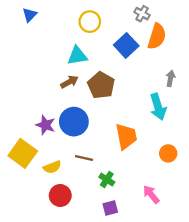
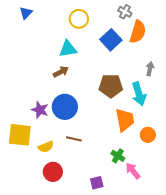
brown pentagon: (101, 85) -> (111, 86), moved, turned -30
orange trapezoid: (126, 136) -> (125, 120), moved
yellow square: (23, 153) -> (20, 135), turned -30
green cross: (107, 180) -> (118, 156), moved

